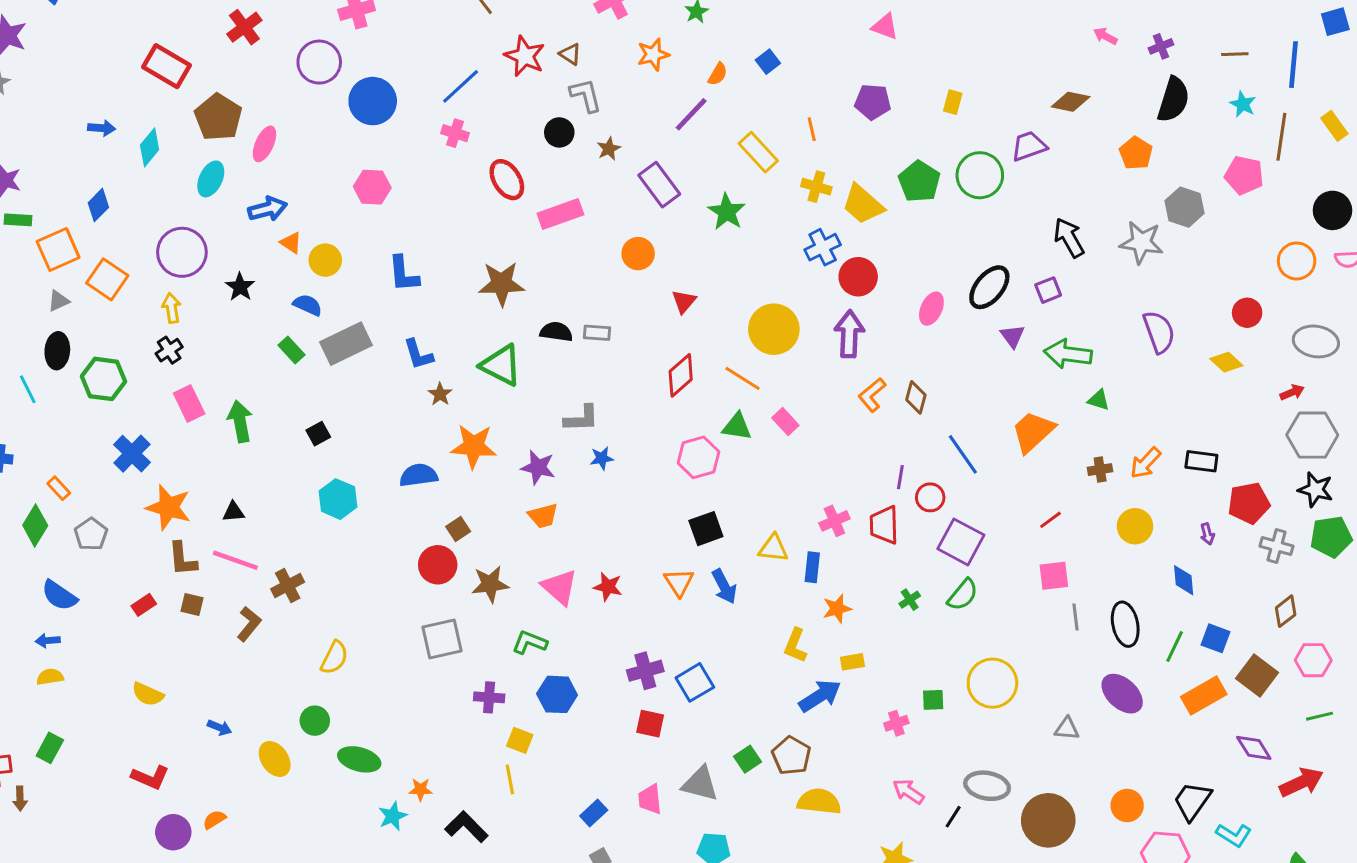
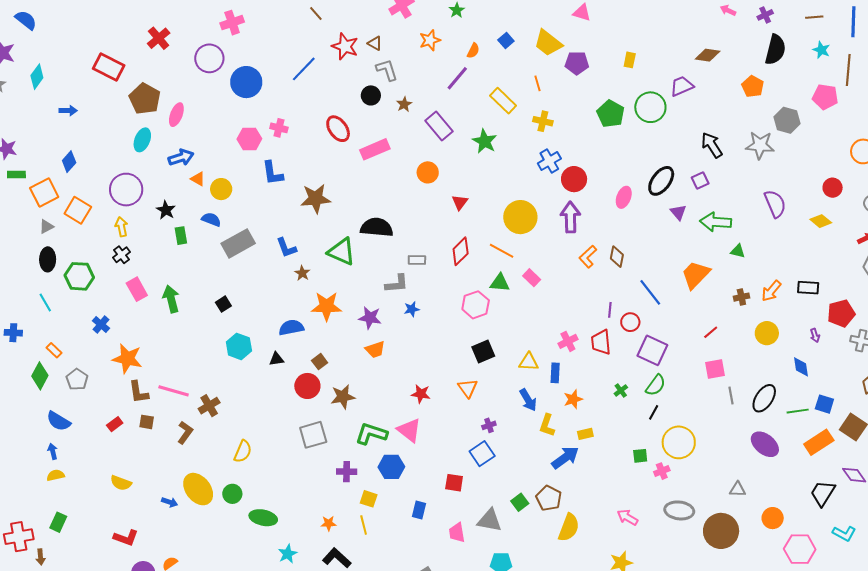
pink cross: (455, 133) -> (279, 128), moved
cyan diamond: (150, 147) -> (37, 77), moved
yellow trapezoid: (863, 204) -> (548, 43), moved
blue L-shape: (403, 274) -> (273, 173), moved
brown star: (501, 284) -> (316, 199), moved
black semicircle: (556, 332) -> (377, 227), size x1.5
gray rectangle: (597, 333) -> (417, 260), moved
green rectangle: (291, 350) -> (181, 236), moved, turned 36
cyan line: (28, 389) -> (45, 303), moved
blue cross: (132, 454) -> (101, 325), size x0.7
black triangle: (233, 512) -> (276, 359), moved
blue arrow: (724, 586) -> (528, 400), moved
pink triangle: (560, 587) -> (409, 430), moved
black ellipse: (1125, 624) -> (764, 398), turned 48
blue arrow: (48, 641) -> (53, 451), turned 84
green L-shape: (530, 642) -> (371, 434), size x1.4
green line: (1175, 646) -> (798, 411), turned 60
purple cross: (645, 671) -> (489, 425), moved, size x0.6
pink cross: (896, 723) -> (662, 471), moved
gray triangle: (1067, 729) -> (738, 489), moved
yellow ellipse: (275, 759) -> (198, 489), moved, size x1.4
orange star: (420, 789) -> (328, 523), moved
black trapezoid: (1192, 801) -> (823, 493), moved
yellow semicircle: (819, 802) -> (569, 528), turned 108
blue rectangle: (594, 813) -> (419, 510), moved, turned -30
black line: (953, 817) -> (654, 412), moved

